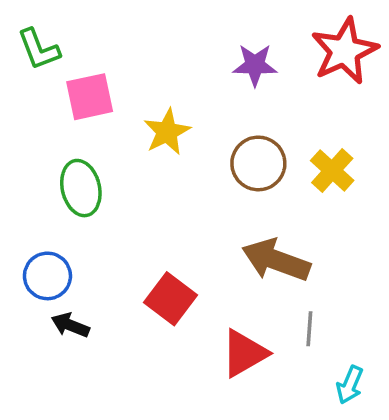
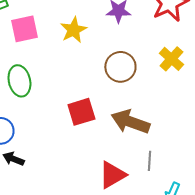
yellow star: (167, 132) -> (73, 30), moved
yellow cross: (332, 170) -> (171, 59), moved
red square: (170, 299) -> (81, 112), moved, turned 36

